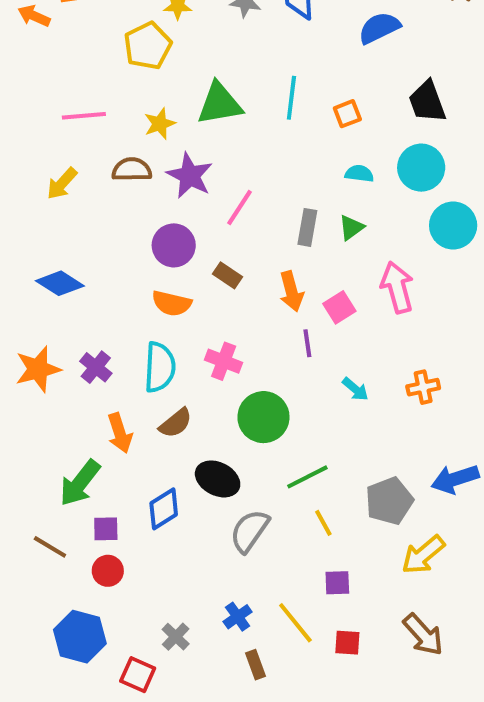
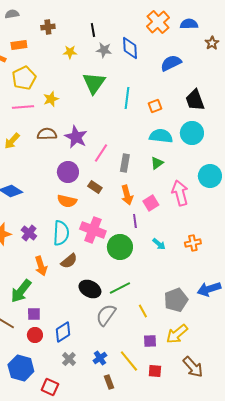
yellow pentagon: (148, 46) -> (24, 78), moved
green triangle: (220, 104) -> (94, 83), moved, turned -45
yellow star: (160, 124) -> (51, 99), moved
cyan semicircle: (359, 174) -> (161, 136), size x1.6
cyan circle: (453, 225) -> (210, 176), moved
gray rectangle: (307, 227) -> (125, 163), moved
pink cross: (224, 361) -> (93, 230), size x1.4
green circle: (263, 417) -> (120, 247), moved
green line: (307, 477) -> (120, 288), moved
blue diamond: (164, 509) -> (63, 332), moved
yellow arrow: (423, 555) -> (177, 334), moved
gray cross: (176, 637) -> (69, 359), moved

